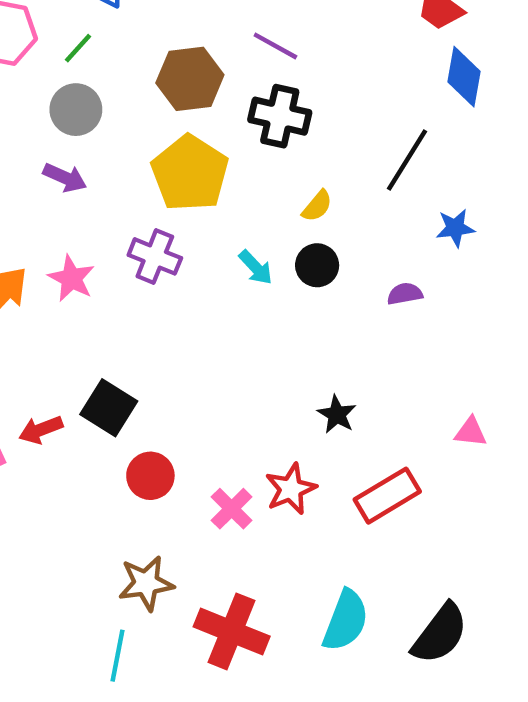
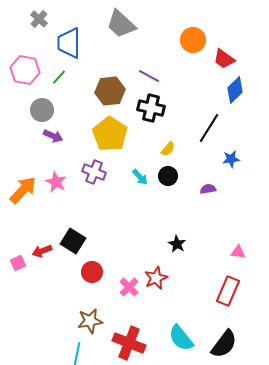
blue diamond: (464, 77) -> (235, 90), turned 36
gray circle: (76, 110) -> (42, 110), moved
red rectangle: (387, 496) -> (228, 291), moved, turned -36
cyan semicircle: (346, 621) -> (181, 338), turned 120

